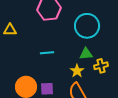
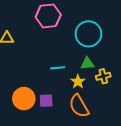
cyan line: (47, 53) -> (58, 68), moved

